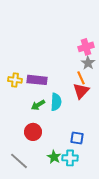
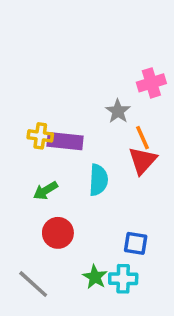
gray star: (88, 63) -> (118, 111), moved
yellow cross: (15, 80) -> (40, 136), moved
green arrow: (38, 105) -> (46, 191), moved

